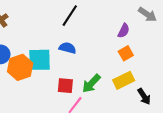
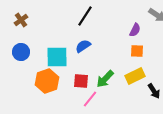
blue semicircle: (68, 48) -> (83, 46), turned -49
orange square: (126, 53) -> (137, 51), turned 32
orange hexagon: (20, 67) -> (47, 81), moved

